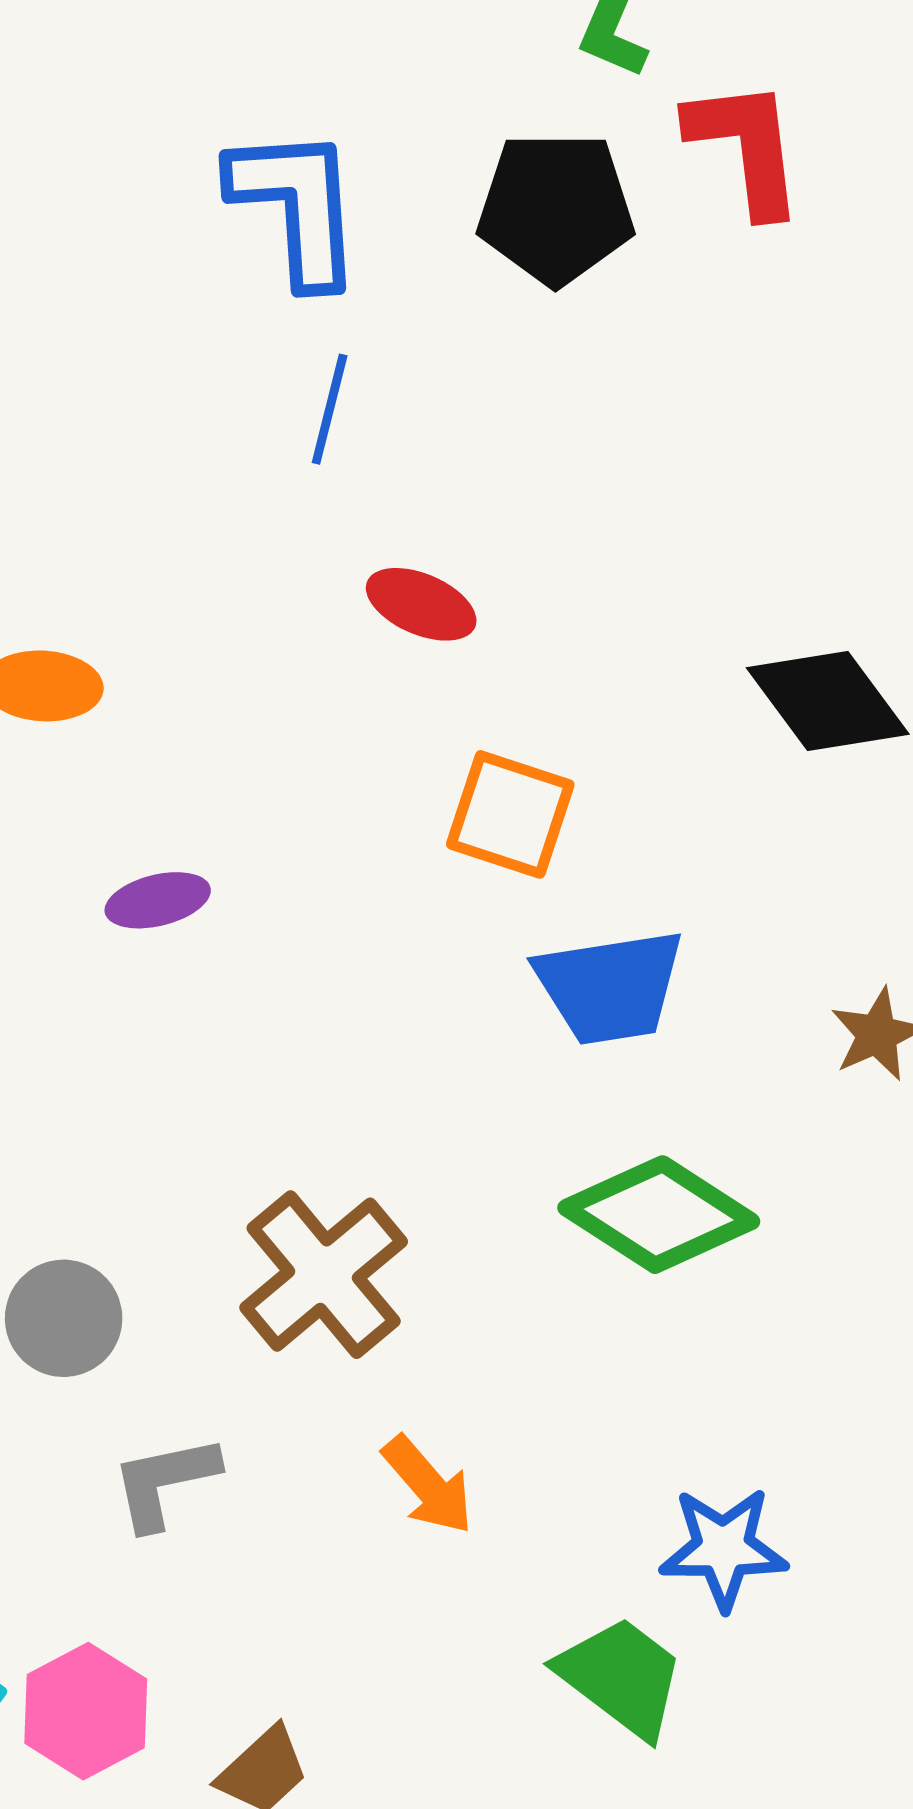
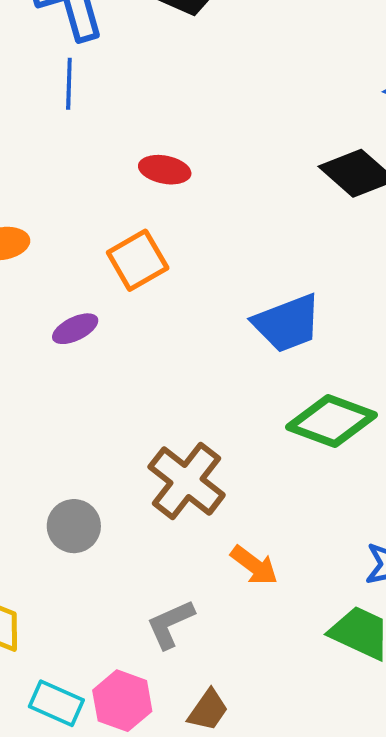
blue line: (330, 409) -> (69, 84), moved
orange square: (510, 814) -> (138, 260), moved, turned -36
gray L-shape: (165, 1482) -> (170, 624), moved

